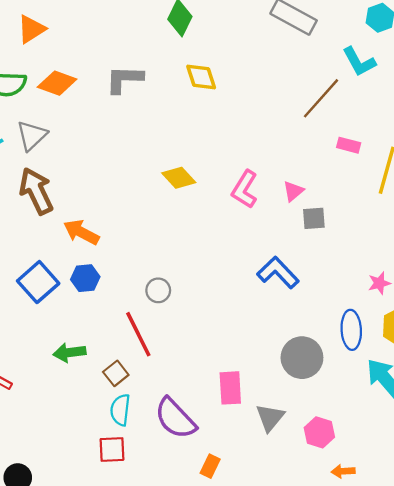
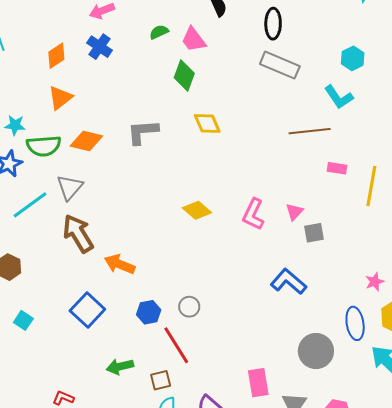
brown line: (321, 98) -> (310, 131), turned 48
blue hexagon: (85, 278) -> (149, 312), moved
brown square: (116, 373) -> (161, 380), turned 30

